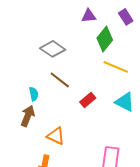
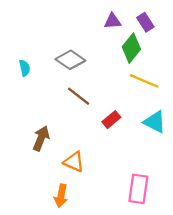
purple rectangle: (126, 17) -> (145, 22), moved
cyan semicircle: (34, 94) -> (25, 68), moved

